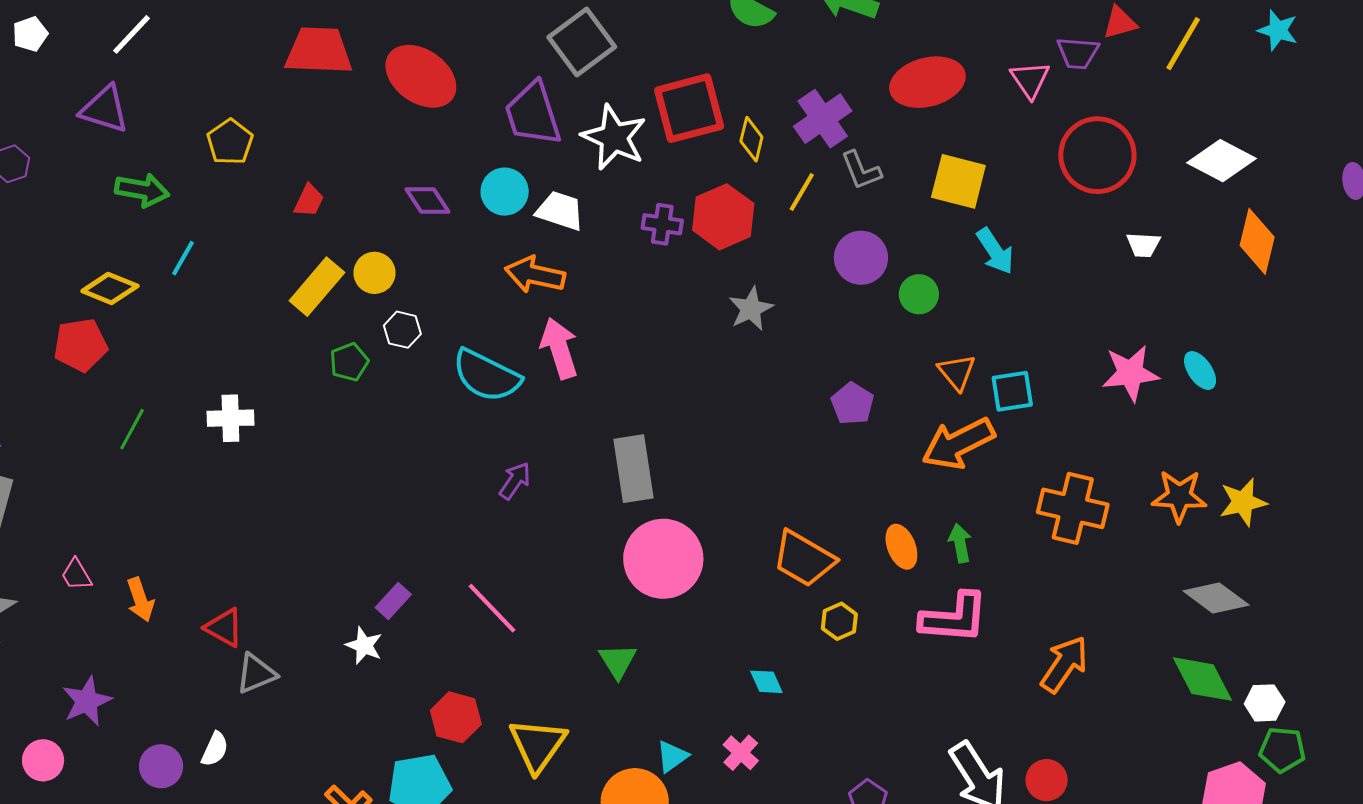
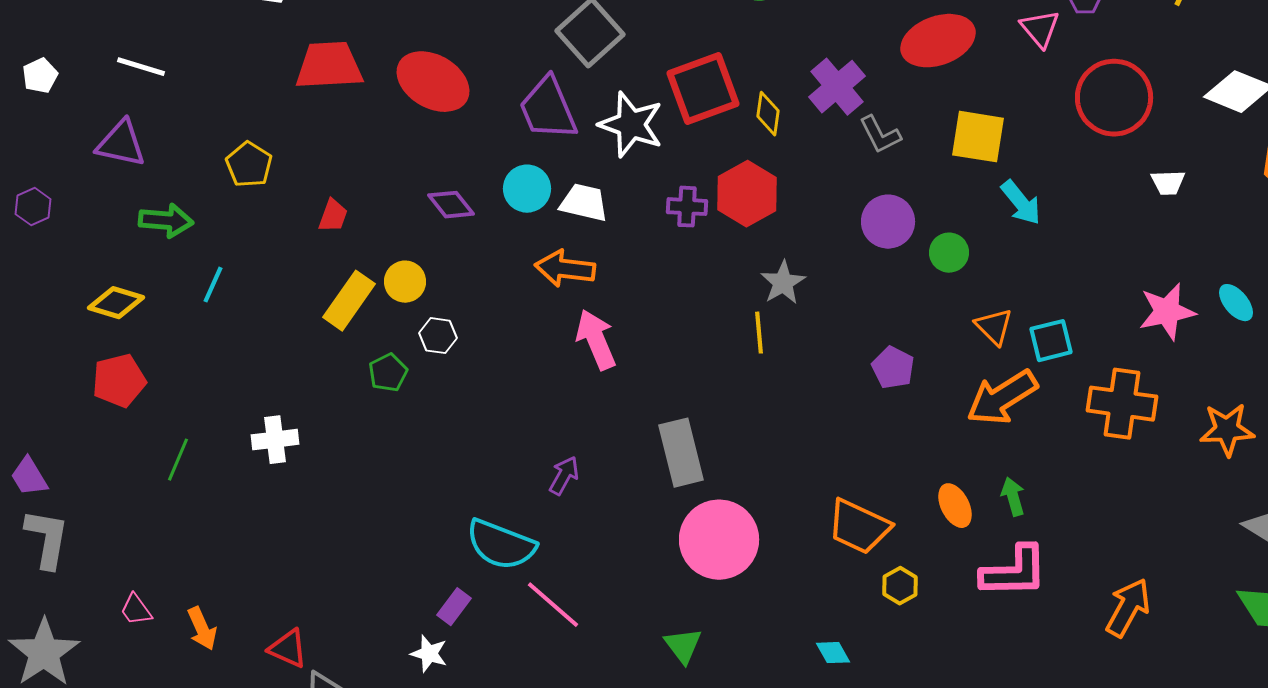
white line: (131, 34) -> (141, 67), turned 69
yellow line: (802, 192) -> (759, 333), moved, turned -30
yellow diamond: (110, 288) -> (116, 303), moved
cyan semicircle: (486, 376) -> (501, 545), moved
orange cross: (1073, 508) -> (1122, 404), moved

